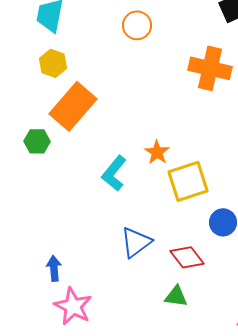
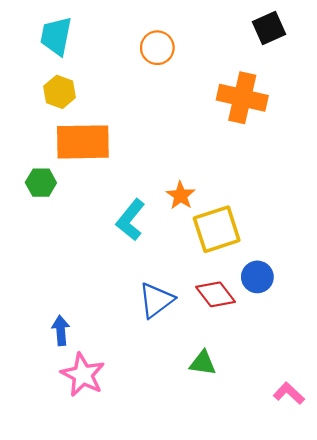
orange rectangle: (73, 106) -> (83, 142), turned 48
red diamond: (187, 257) -> (215, 294), moved

